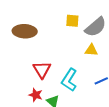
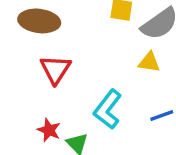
red triangle: (42, 70) -> (55, 69), moved

